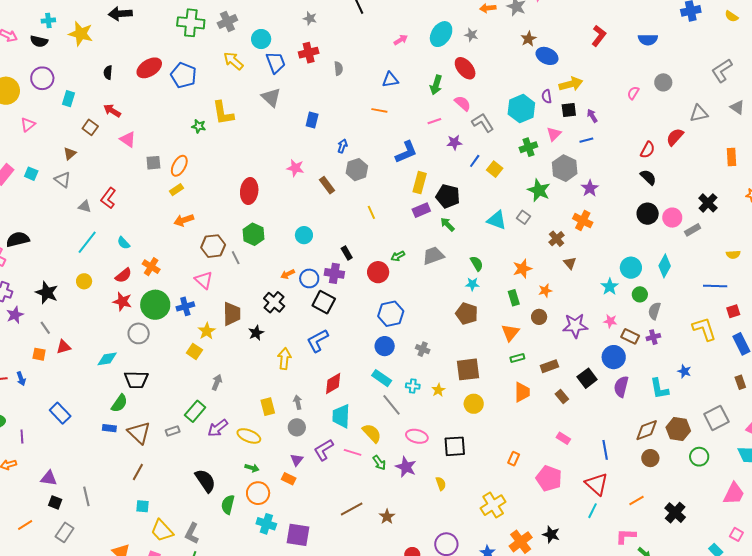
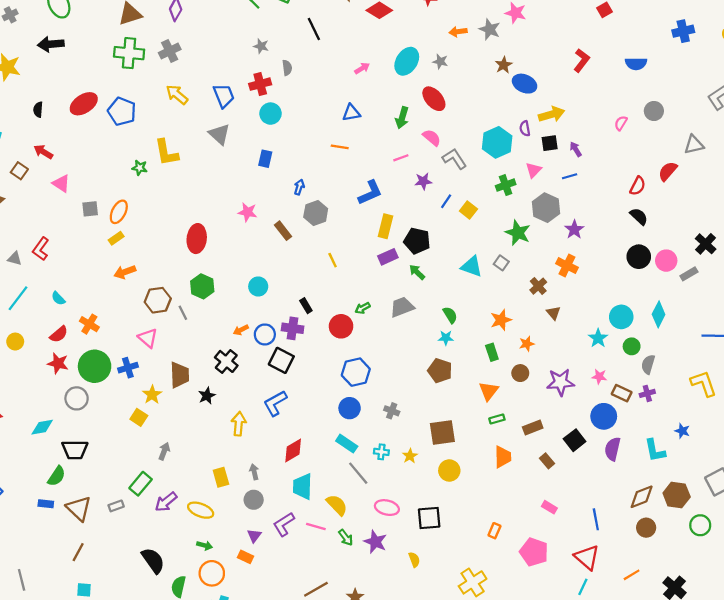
cyan circle: (261, 39) -> (271, 114), moved
gray semicircle: (338, 68) -> (287, 68), moved

